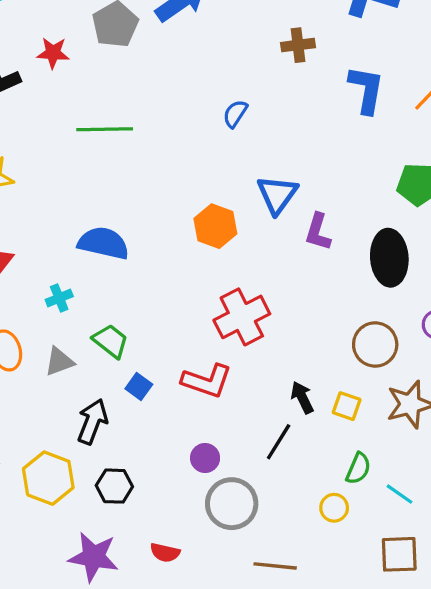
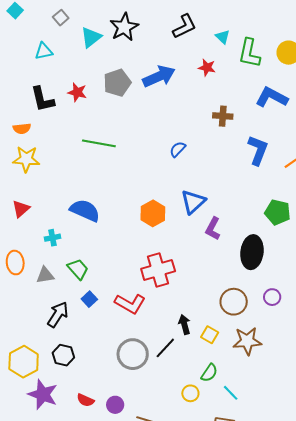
purple circle: (205, 458) -> (115, 405), moved
yellow hexagon: (48, 478) -> (24, 362), moved
gray circle: (232, 504) -> (133, 354), moved

